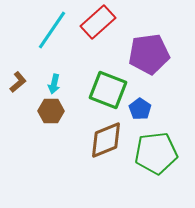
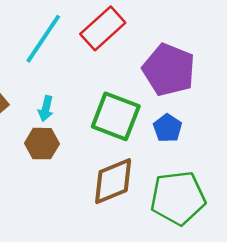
purple pentagon: (149, 54) -> (169, 70), turned 30
blue pentagon: (140, 109) -> (167, 128), moved

